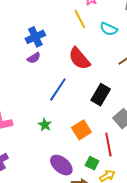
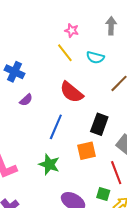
blue cross: (35, 37) -> (15, 72), moved, turned -30
green star: (45, 125) -> (49, 164), size x1.5
orange square: (81, 130) -> (87, 151), moved, turned 30

